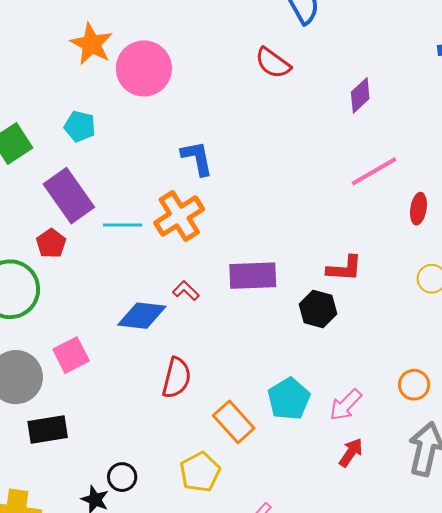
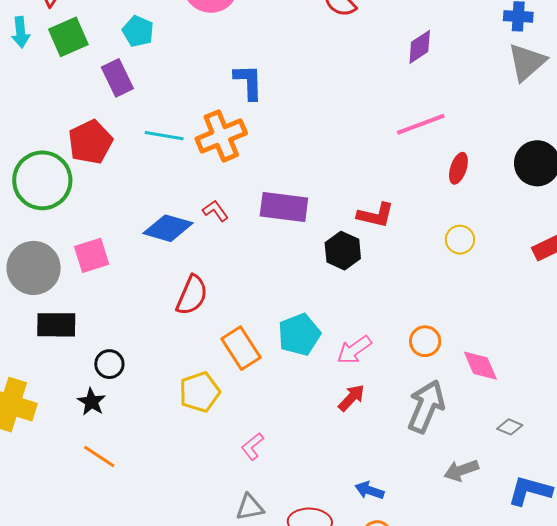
purple rectangle: (69, 196) -> (117, 78), moved, size x0.7
red pentagon: (51, 243) -> (90, 142), size x1.5
black circle: (122, 477) -> (109, 364), moved

